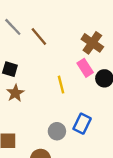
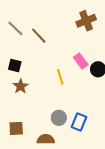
brown cross: (92, 43) -> (86, 21), moved, turned 36
blue rectangle: (82, 124) -> (79, 122), moved

